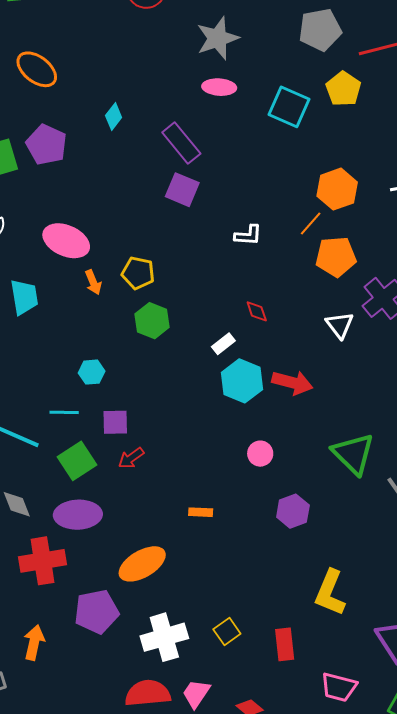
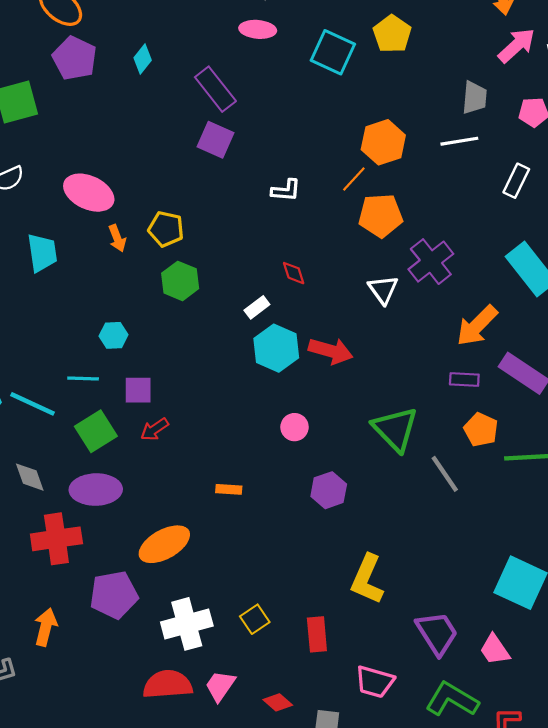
purple pentagon: (46, 145) -> (75, 58), moved

